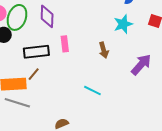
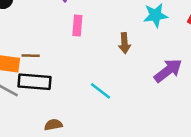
black rectangle: (36, 52) -> (34, 82), moved
brown line: (34, 74) -> (31, 56), turned 40

